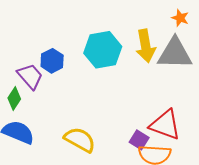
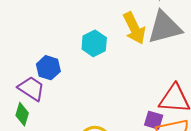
cyan hexagon: (103, 50) -> (94, 43), size x0.7

